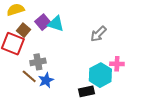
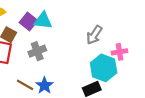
gray arrow: (98, 34) -> (94, 35), moved
gray cross: (38, 62) -> (37, 51), moved

